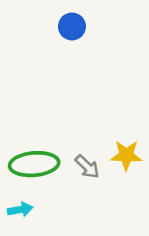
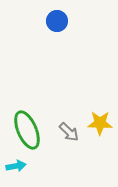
green ellipse: (34, 164) -> (27, 130), turned 72

